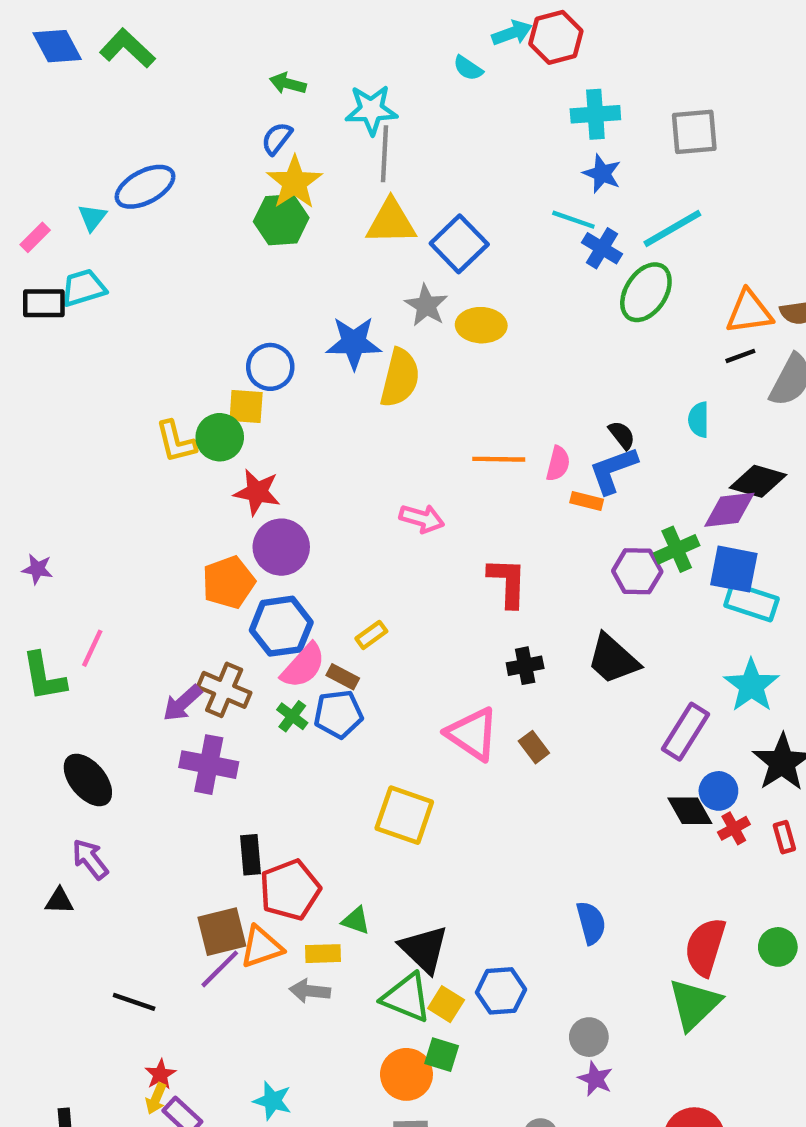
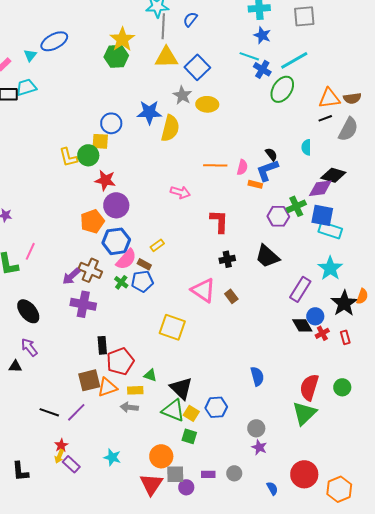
blue semicircle: (277, 138) -> (190, 19), moved
purple line: (220, 969) -> (76, 412), moved
orange circle: (406, 1074) -> (161, 456), moved

